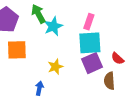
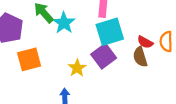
purple square: (92, 63) -> (104, 56), moved
brown semicircle: (109, 81) -> (140, 57), moved

